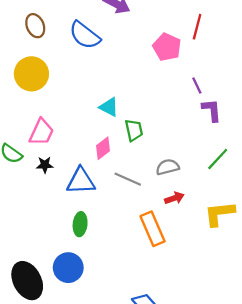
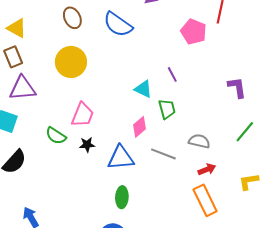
purple line: (197, 85) -> (172, 74), moved
gray semicircle: (168, 167) -> (199, 141), turned 30
yellow L-shape: (219, 214) -> (249, 182), size x0.7
orange rectangle: (153, 229) -> (205, 200), moved

